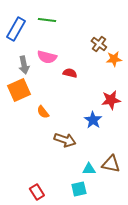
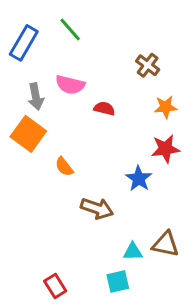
green line: (47, 20) -> (70, 29), turned 42
orange star: (114, 59) -> (166, 107), moved
orange square: (19, 90) -> (28, 134), turned -30

